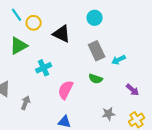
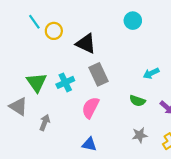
cyan circle: (95, 18) -> (133, 21), moved
green triangle: (19, 46) -> (37, 82), moved, turned -36
gray rectangle: (97, 51) -> (98, 74), moved
green semicircle: (96, 79) -> (137, 101), moved

